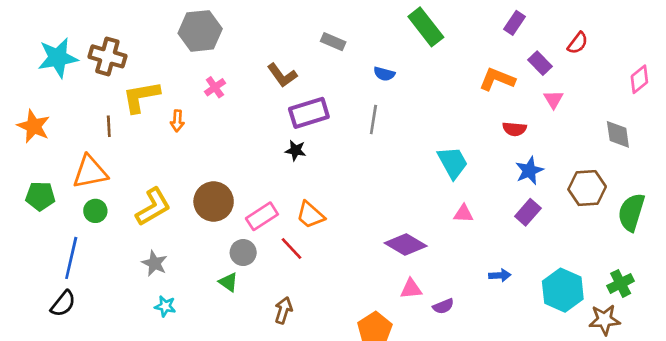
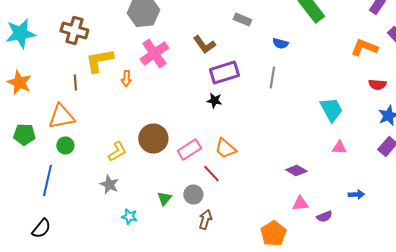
cyan star: (58, 58) -> (20, 34), moved
pink cross: (215, 87) -> (154, 54), size x1.8
yellow L-shape: (153, 207) -> (117, 152), moved, size x0.7
purple diamond: (406, 244) -> (296, 170), size x0.7
gray circle: (243, 253) -> (193, 194), moved
blue arrow: (500, 275) -> (356, 194), moved
green triangle: (228, 282) -> (164, 198), turned 35
black semicircle: (63, 304) -> (41, 228), moved
cyan star: (165, 306) -> (129, 216), moved

